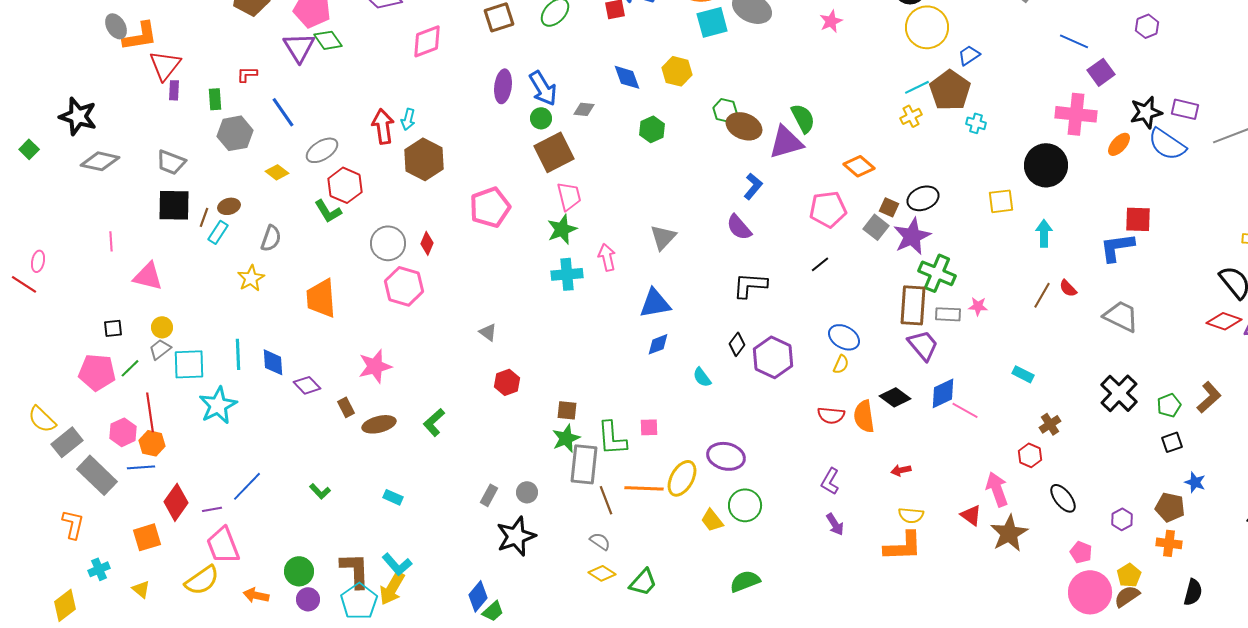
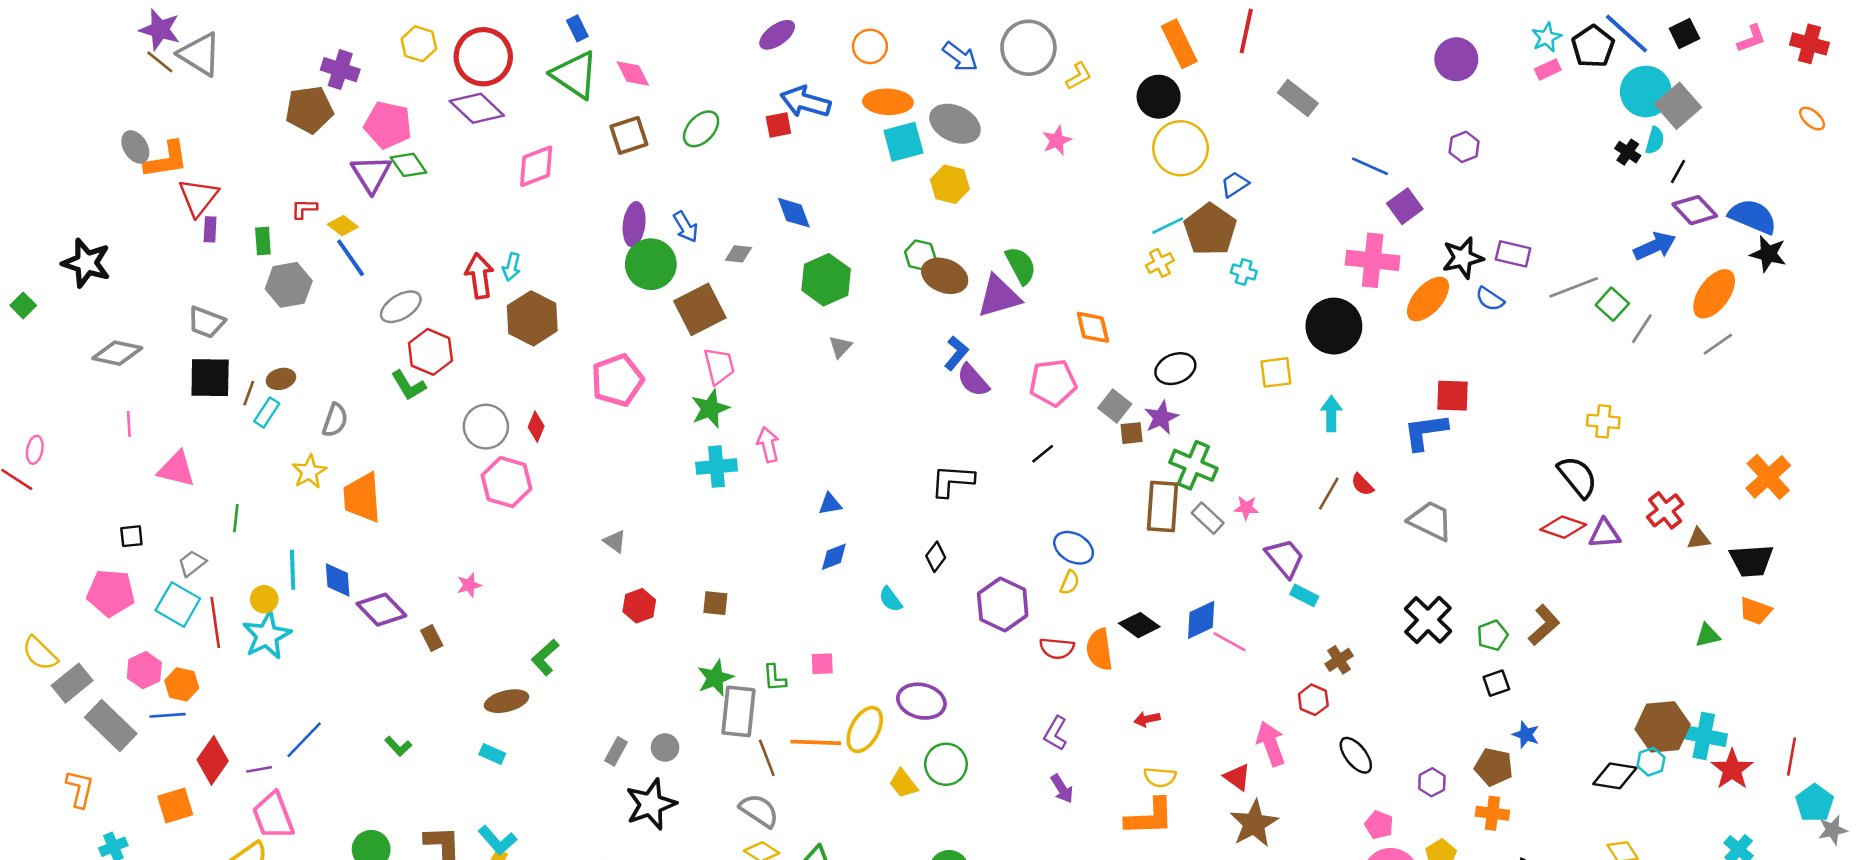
yellow hexagon: (677, 71) -> (950, 184), moved
blue arrow: (543, 88) -> (686, 227), size x0.7
green circle: (541, 118) -> (651, 264), moved, size x1.8
green hexagon: (652, 129) -> (826, 280), size x1.5
orange ellipse: (1119, 144) -> (1428, 299), size x1.5
blue semicircle: (1167, 144) -> (1490, 299), size x0.6
gray diamond: (100, 161) -> (117, 353), moved
orange diamond: (859, 166) -> (1093, 327), turned 36
yellow diamond: (277, 172) -> (343, 226), moved
brown square: (889, 207) -> (1132, 433), moved, turned -30
purple semicircle: (739, 227) -> (973, 380), moved
purple star: (912, 236) -> (1161, 418), size x0.7
gray triangle: (663, 237) -> (840, 347), moved, size x0.7
orange trapezoid: (321, 298) -> (362, 497), moved
blue triangle: (655, 303) -> (830, 504), size x0.6
gray rectangle: (948, 314) -> (1208, 518), turned 40
yellow circle: (162, 327) -> (264, 599), moved
purple trapezoid: (923, 345) -> (1285, 558), moved
purple hexagon: (773, 357) -> (1003, 604), moved
cyan square: (189, 364) -> (178, 604), moved, turned 32
pink star: (375, 366) -> (469, 585), size x0.6
green line: (130, 368) -> (236, 518), moved, turned -40
purple diamond: (307, 385) -> (381, 610), size x1.4
brown square: (567, 410) -> (715, 603), moved
red line: (150, 412) -> (215, 622), moved
brown ellipse: (379, 424) -> (506, 701), moved
green L-shape: (612, 438) -> (775, 678), size x0.6
brown star: (1009, 533) -> (1254, 824), moved
gray semicircle: (600, 541) -> (759, 811), size x1.5

